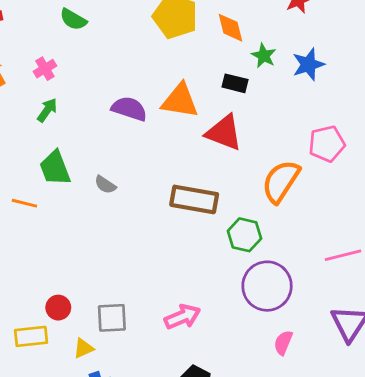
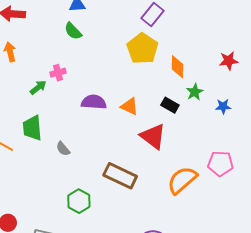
blue star: (308, 64) -> (223, 106), size x0.7
pink cross: (45, 69) -> (58, 73), moved
orange triangle: (180, 101) -> (129, 106), size x0.7
purple semicircle: (129, 109) -> (94, 102), turned -30
green hexagon: (244, 235) -> (79, 201), moved

